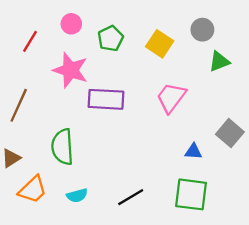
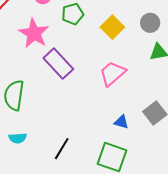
purple rectangle: (106, 99) -> (58, 64), turned 32
black line: (131, 197) -> (62, 149), turned -40

